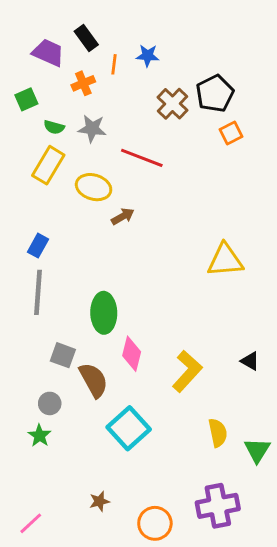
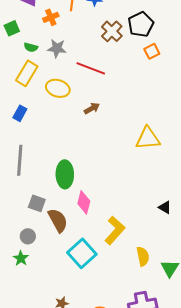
brown arrow: (123, 216) -> (92, 108), moved
blue rectangle: (38, 246) -> (20, 113), moved
yellow L-shape: (187, 371) -> (115, 230), moved

